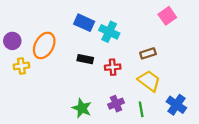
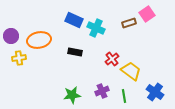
orange ellipse: (44, 45) -> (39, 40), turned 50
brown rectangle: (148, 53) -> (129, 23), moved
red cross: (113, 67) -> (112, 59), moved, turned -32
green star: (82, 108) -> (72, 95), turned -30

